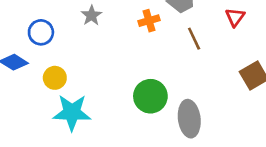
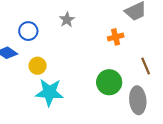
orange cross: (149, 21) -> (116, 37), moved
brown line: (194, 39) -> (146, 66), moved

